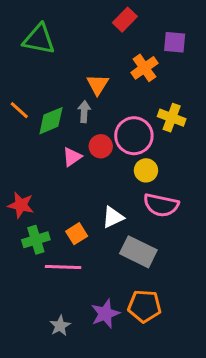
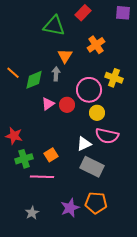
green triangle: (39, 39) -> (54, 26), moved
purple square: (175, 42) -> (123, 13), moved
red circle: (101, 146) -> (67, 105), moved
white triangle: (113, 217) -> (84, 144), moved
gray star: (60, 326) -> (32, 213), moved

